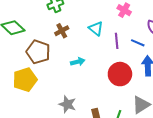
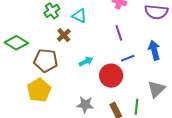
cyan triangle: (96, 29) -> (79, 16), moved
blue line: (138, 43) -> (128, 58), moved, turned -32
red circle: (120, 74) -> (111, 76), moved

